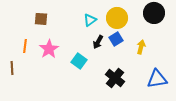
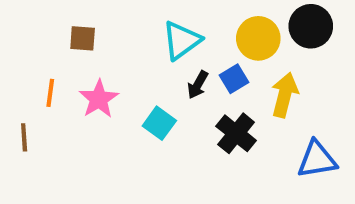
yellow circle: (117, 18) -> (258, 38), moved
cyan triangle: (90, 20) -> (182, 40), size x1.5
yellow arrow: (141, 47) -> (285, 95), size x1.5
black cross: (115, 78) -> (236, 133), moved

